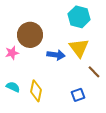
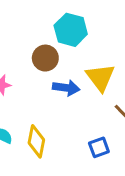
cyan hexagon: (79, 17) -> (71, 30), moved
brown circle: (30, 35) -> (45, 58), moved, size x0.7

